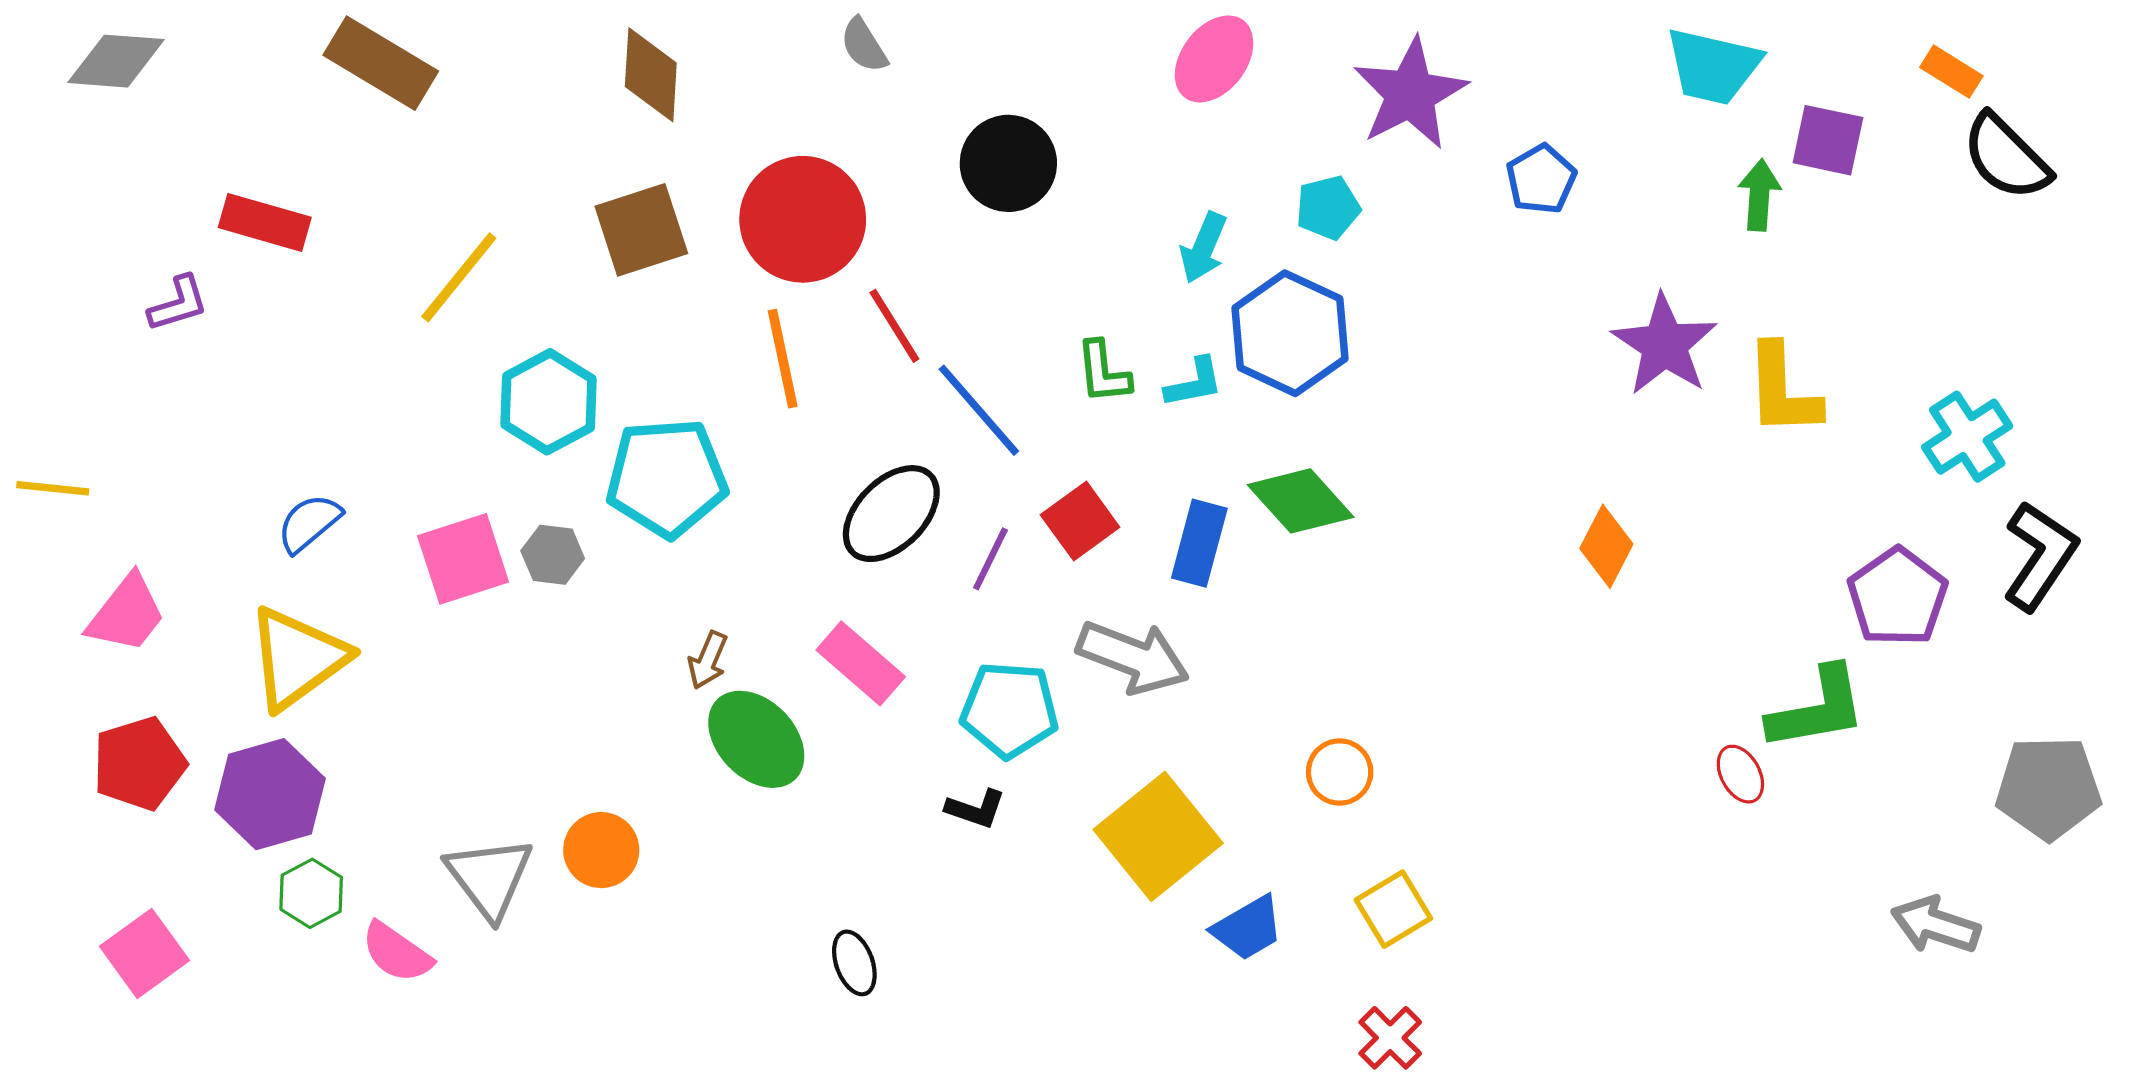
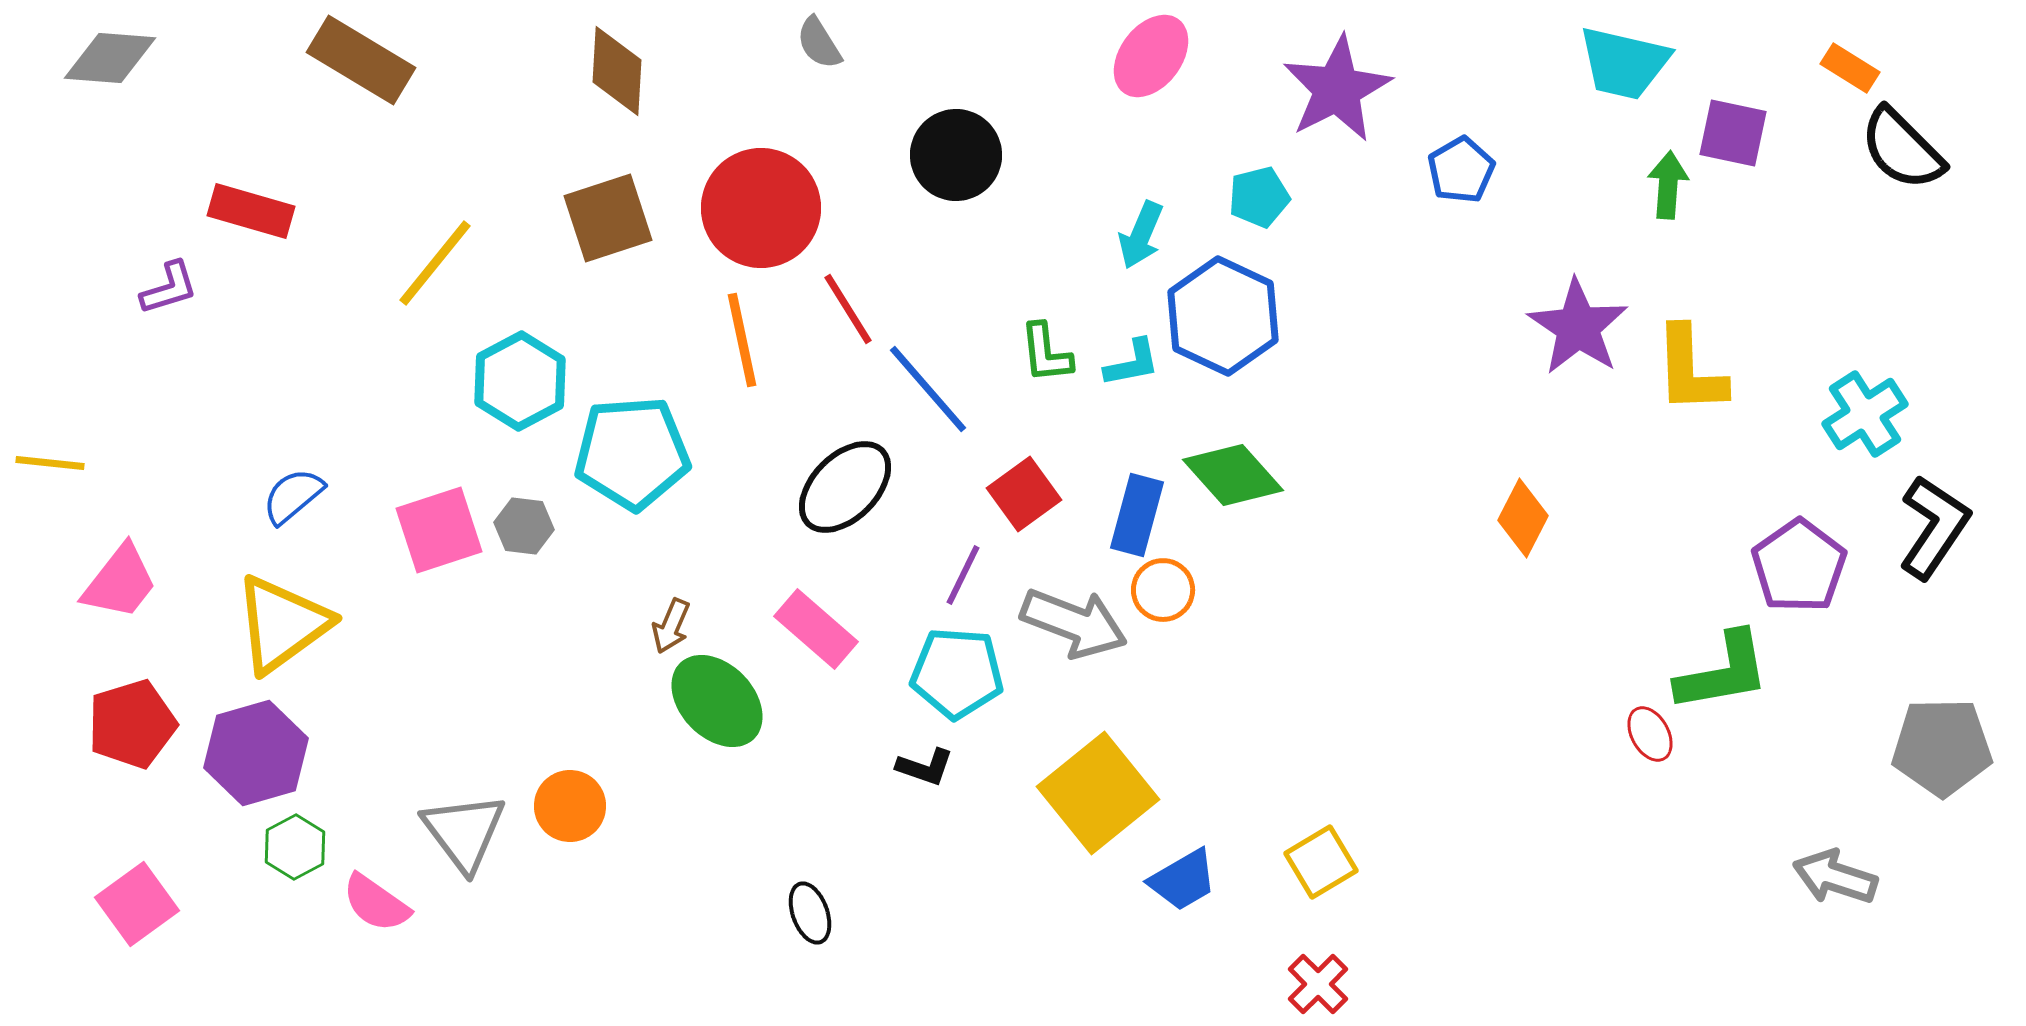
purple line: (990, 559) -> (963, 575), moved
orange circle: (1340, 772) -> (1163, 590), moved

